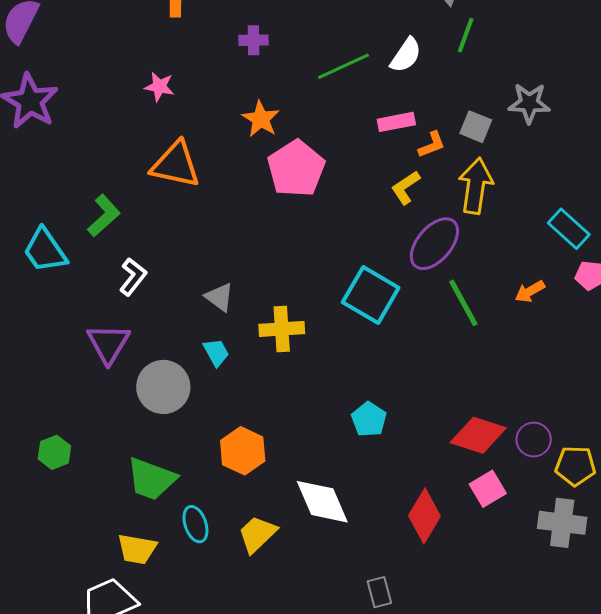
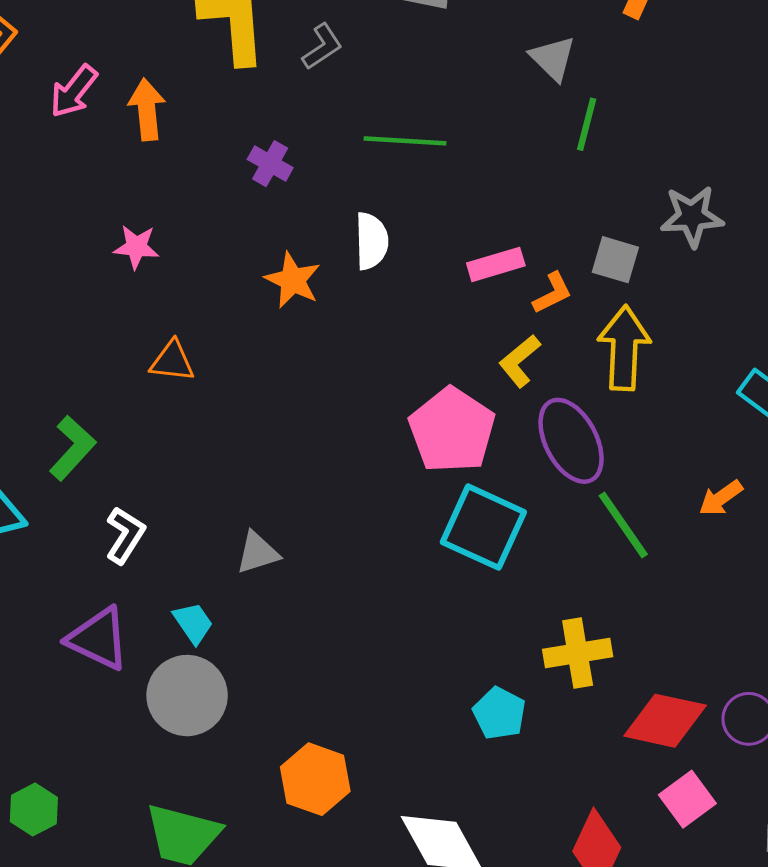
purple cross: (254, 40) -> (270, 164), turned 36
white semicircle: (406, 55) -> (372, 241), moved, turned -30
green line: (343, 66) -> (405, 141), moved, turned 34
orange triangle: (176, 165) -> (172, 361), size x0.6
pink pentagon: (296, 169) -> (452, 430), moved
purple ellipse: (434, 244) -> (571, 441), turned -62
gray triangle: (219, 297) -> (258, 553), turned -48
yellow cross: (282, 329) -> (578, 653), moved
purple triangle: (108, 344) -> (98, 639), turned -30
cyan trapezoid: (216, 352) -> (193, 623), moved

